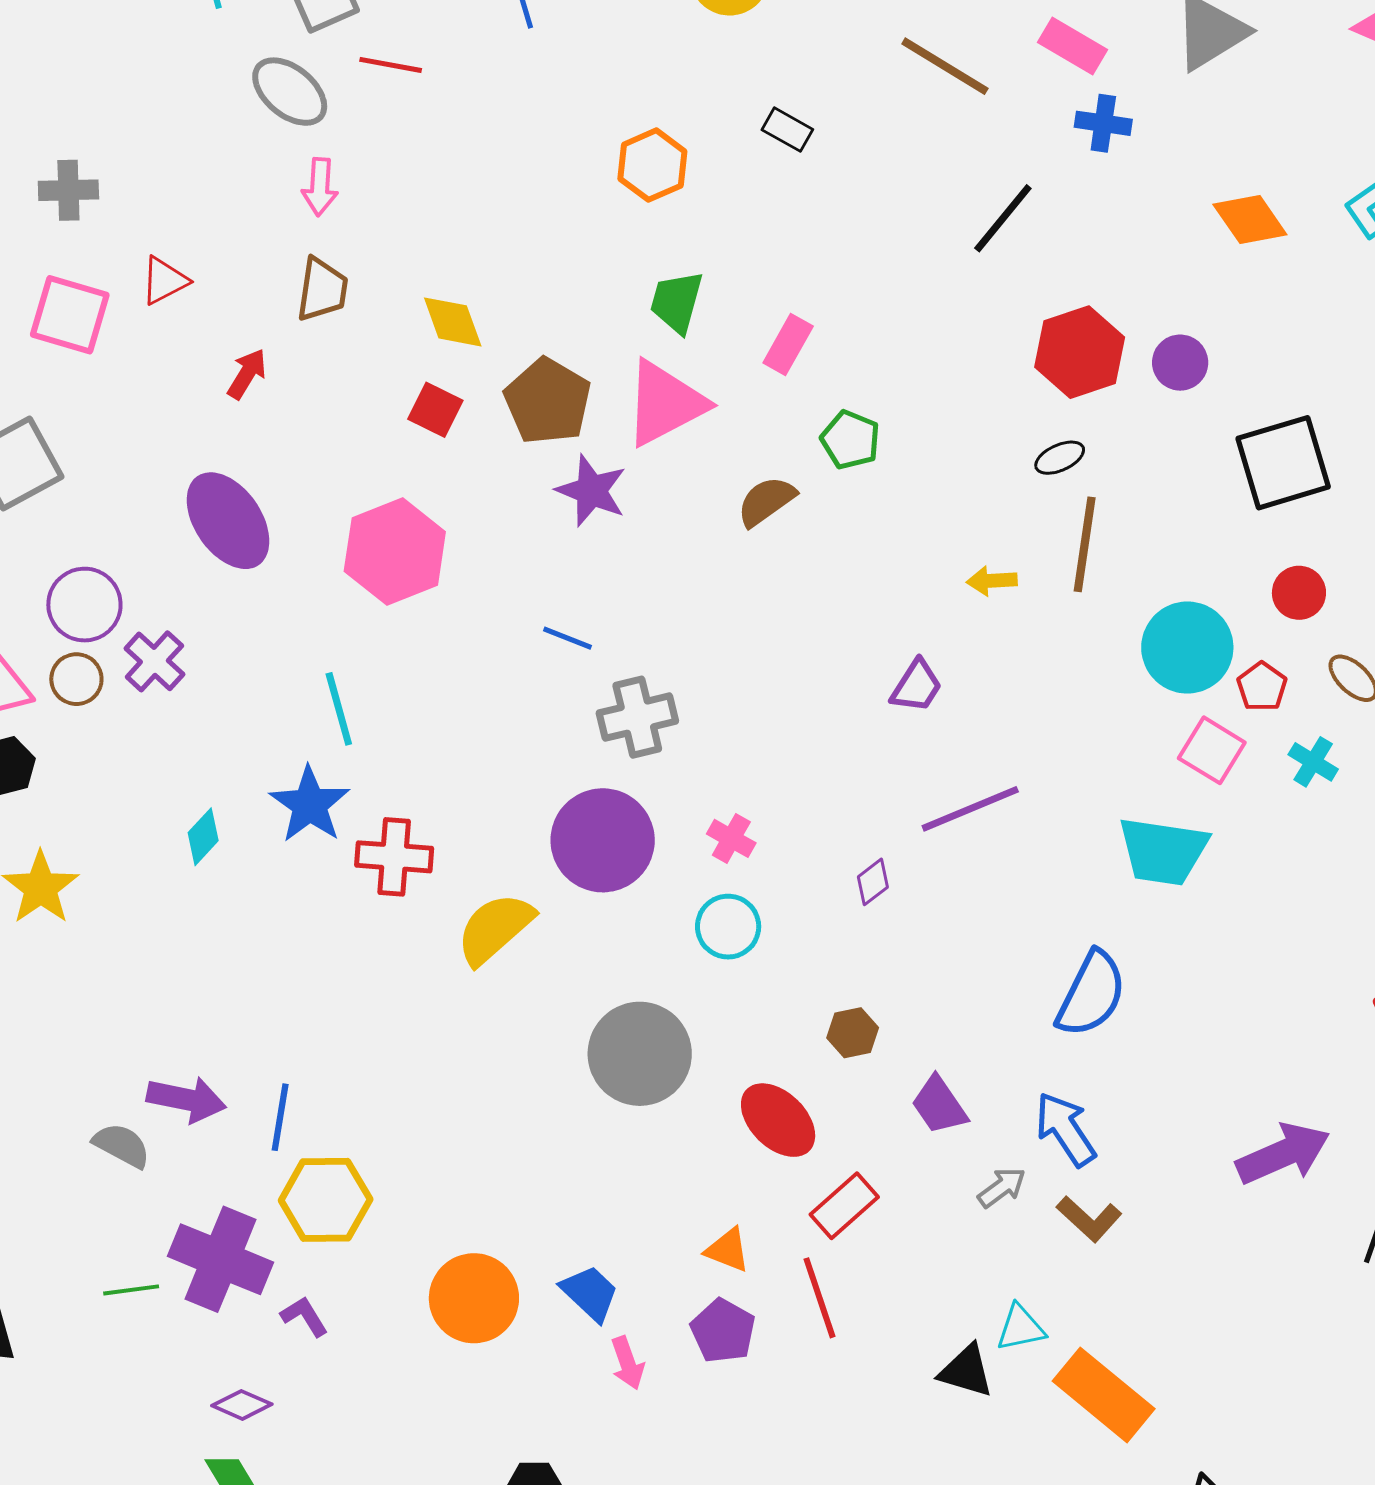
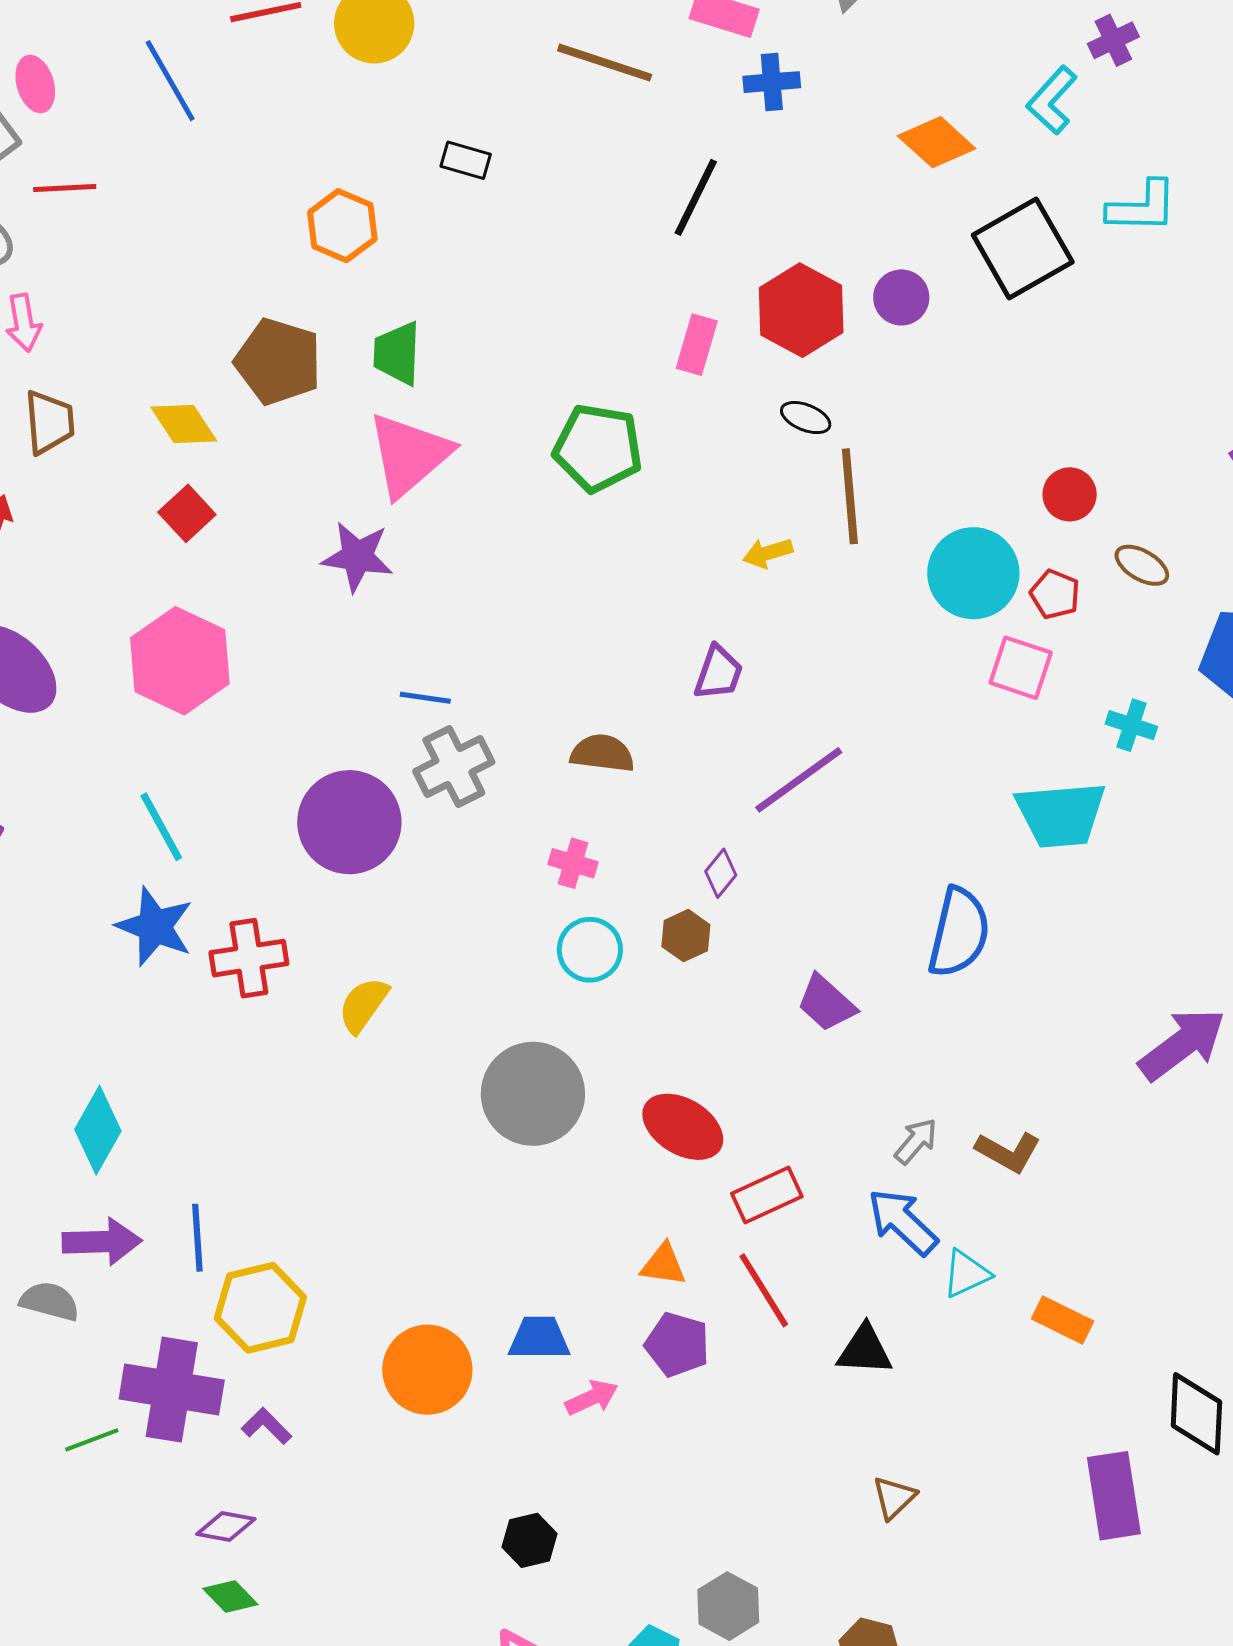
pink rectangle: (788, 345) -> (697, 345), moved
brown pentagon: (548, 401) -> (278, 362), moved
red square: (435, 410) -> (187, 513), turned 34
green pentagon: (850, 440) -> (598, 448), size x1.5
black ellipse: (1060, 458) -> (806, 418), turned 60
black square: (1283, 463) -> (1023, 249), moved
brown semicircle: (766, 501) -> (602, 753), moved, turned 56
blue line: (567, 638) -> (425, 698), moved
cyan cross: (1313, 762) -> (1131, 725), moved
cyan diamond: (203, 837) -> (98, 1130), moved, size x1.5
purple circle: (603, 840) -> (349, 822), moved
cyan trapezoid: (1163, 851) -> (1061, 815), moved
yellow semicircle: (495, 929) -> (363, 1005), size x0.7
brown hexagon: (853, 1033) -> (686, 936), moved
purple trapezoid: (939, 1105) -> (826, 1003), moved
blue arrow: (1065, 1129) -> (903, 1222), moved
red rectangle: (844, 1206) -> (767, 1195), turned 30
blue trapezoid: (590, 1293) -> (539, 1338), turned -30
pink arrow: (628, 1363) -> (592, 1398), turned -82
black triangle: (966, 1371) -> (865, 1350), moved
orange rectangle: (1104, 1395) -> (1063, 1320), size x0.6

